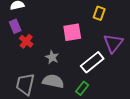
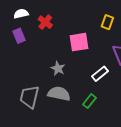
red cross: (26, 41) -> (45, 22), moved
white rectangle: (92, 62) -> (100, 74), size x0.7

